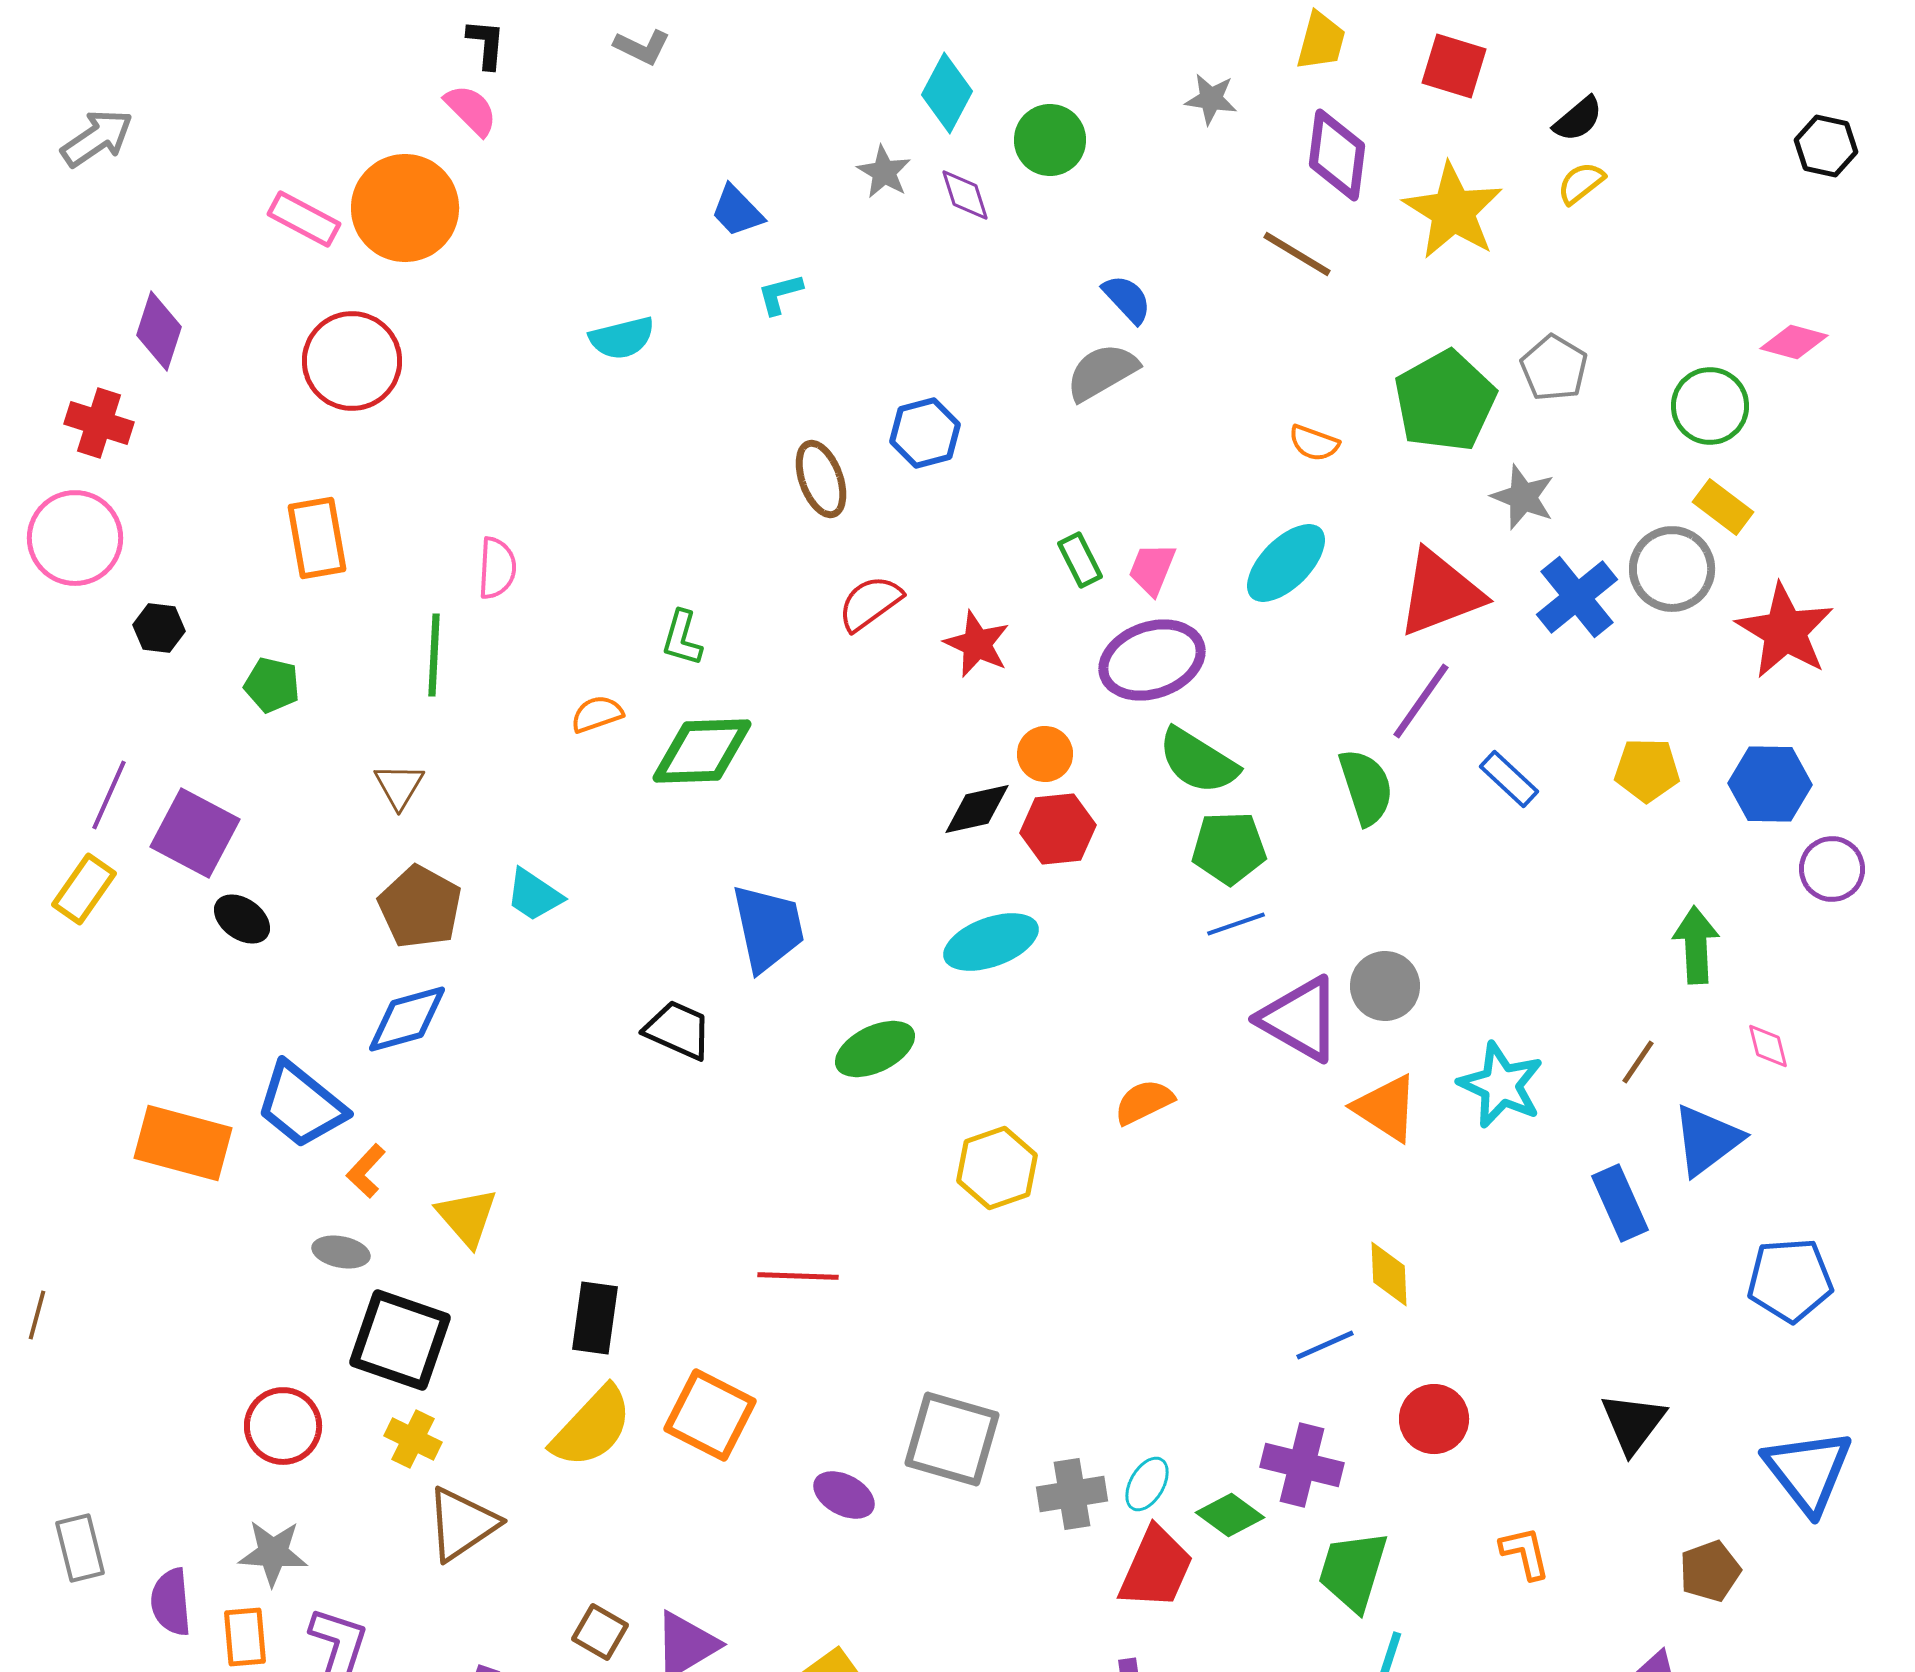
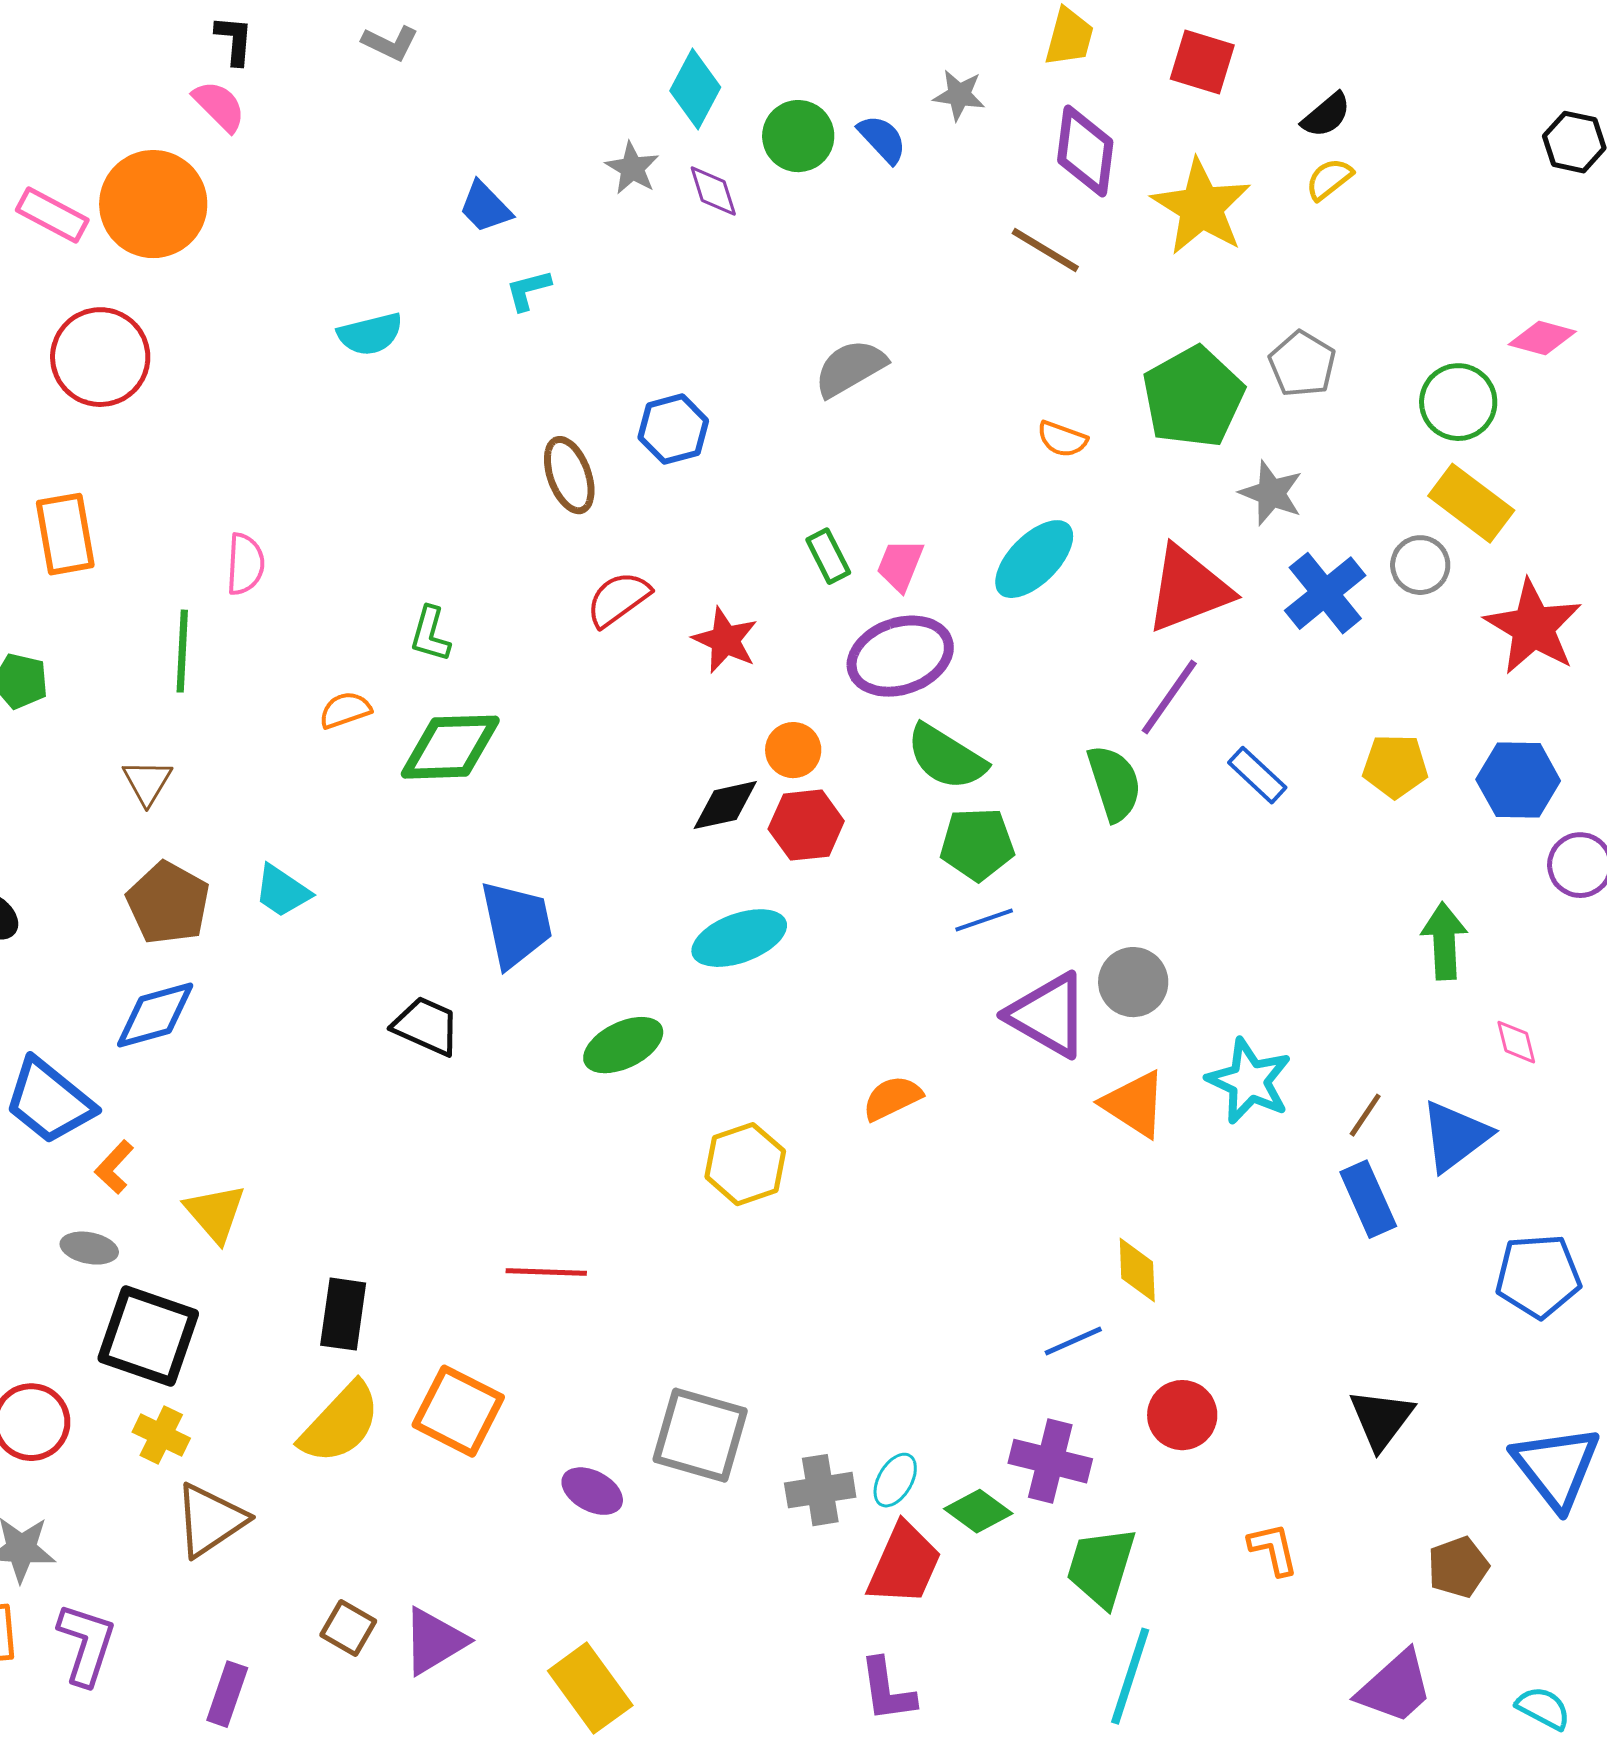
blue semicircle: (1127, 299) -> (882, 139), moved
yellow rectangle: (1723, 507) -> (1471, 503), size x1.4
gray circle: (1672, 569) -> (1420, 565), size x0.7
brown line: (1638, 1062) -> (1365, 1115), moved

